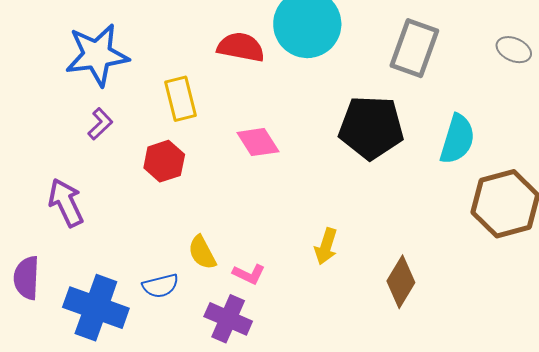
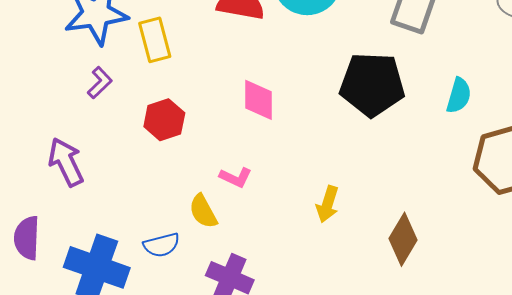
yellow rectangle: (181, 99) -> (155, 40), moved
cyan semicircle: (457, 139) -> (459, 96), size x0.7
pink diamond: (258, 142) -> (258, 100), turned 33
pink L-shape: (249, 274) -> (236, 177), moved

